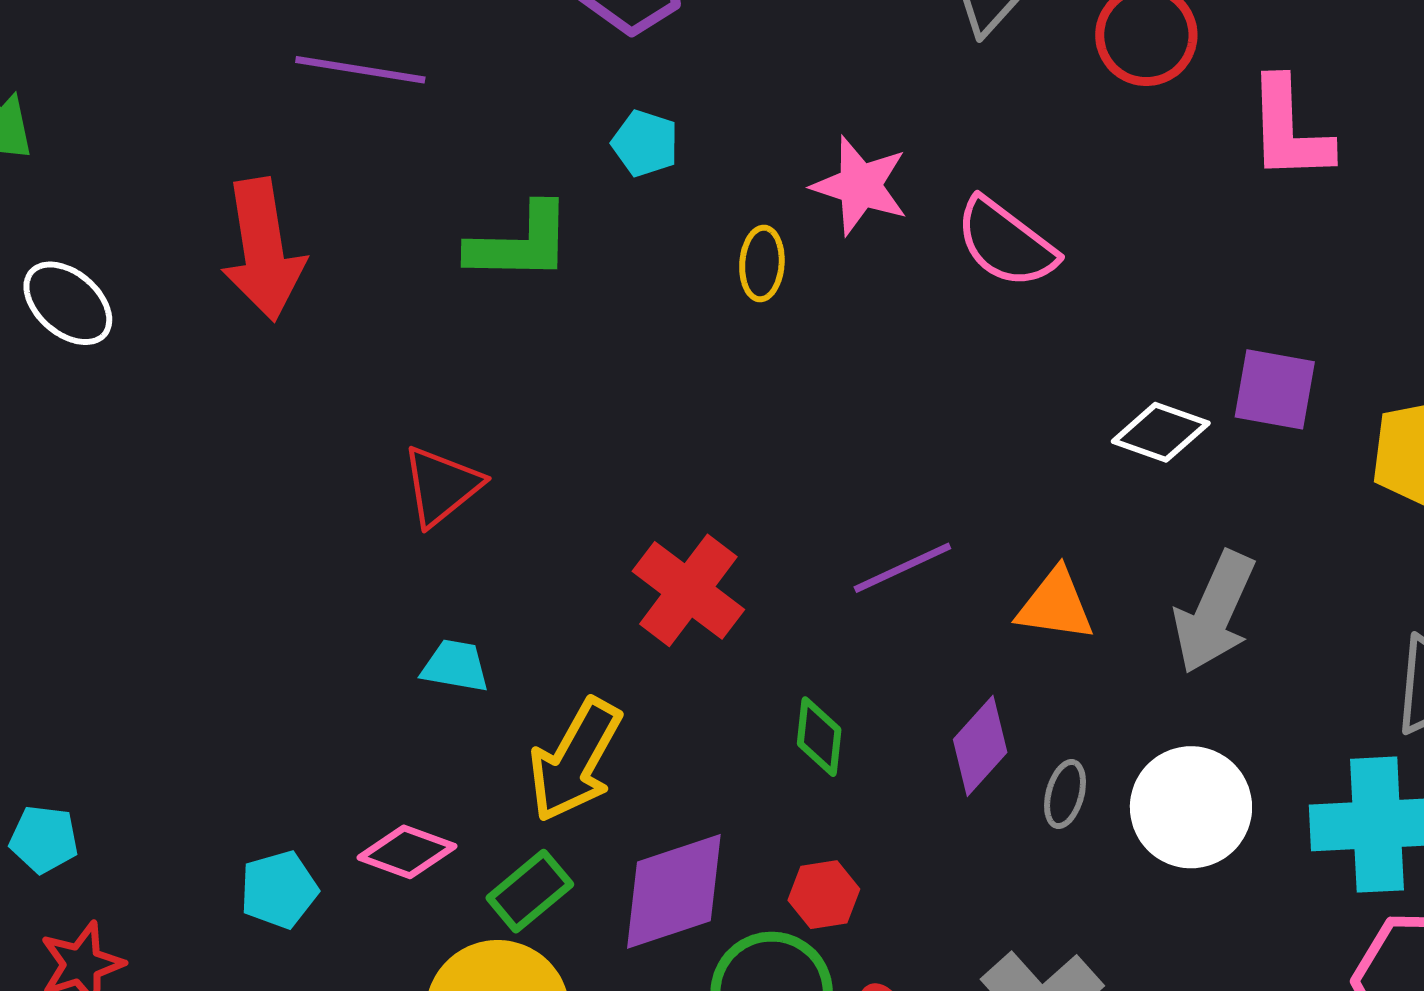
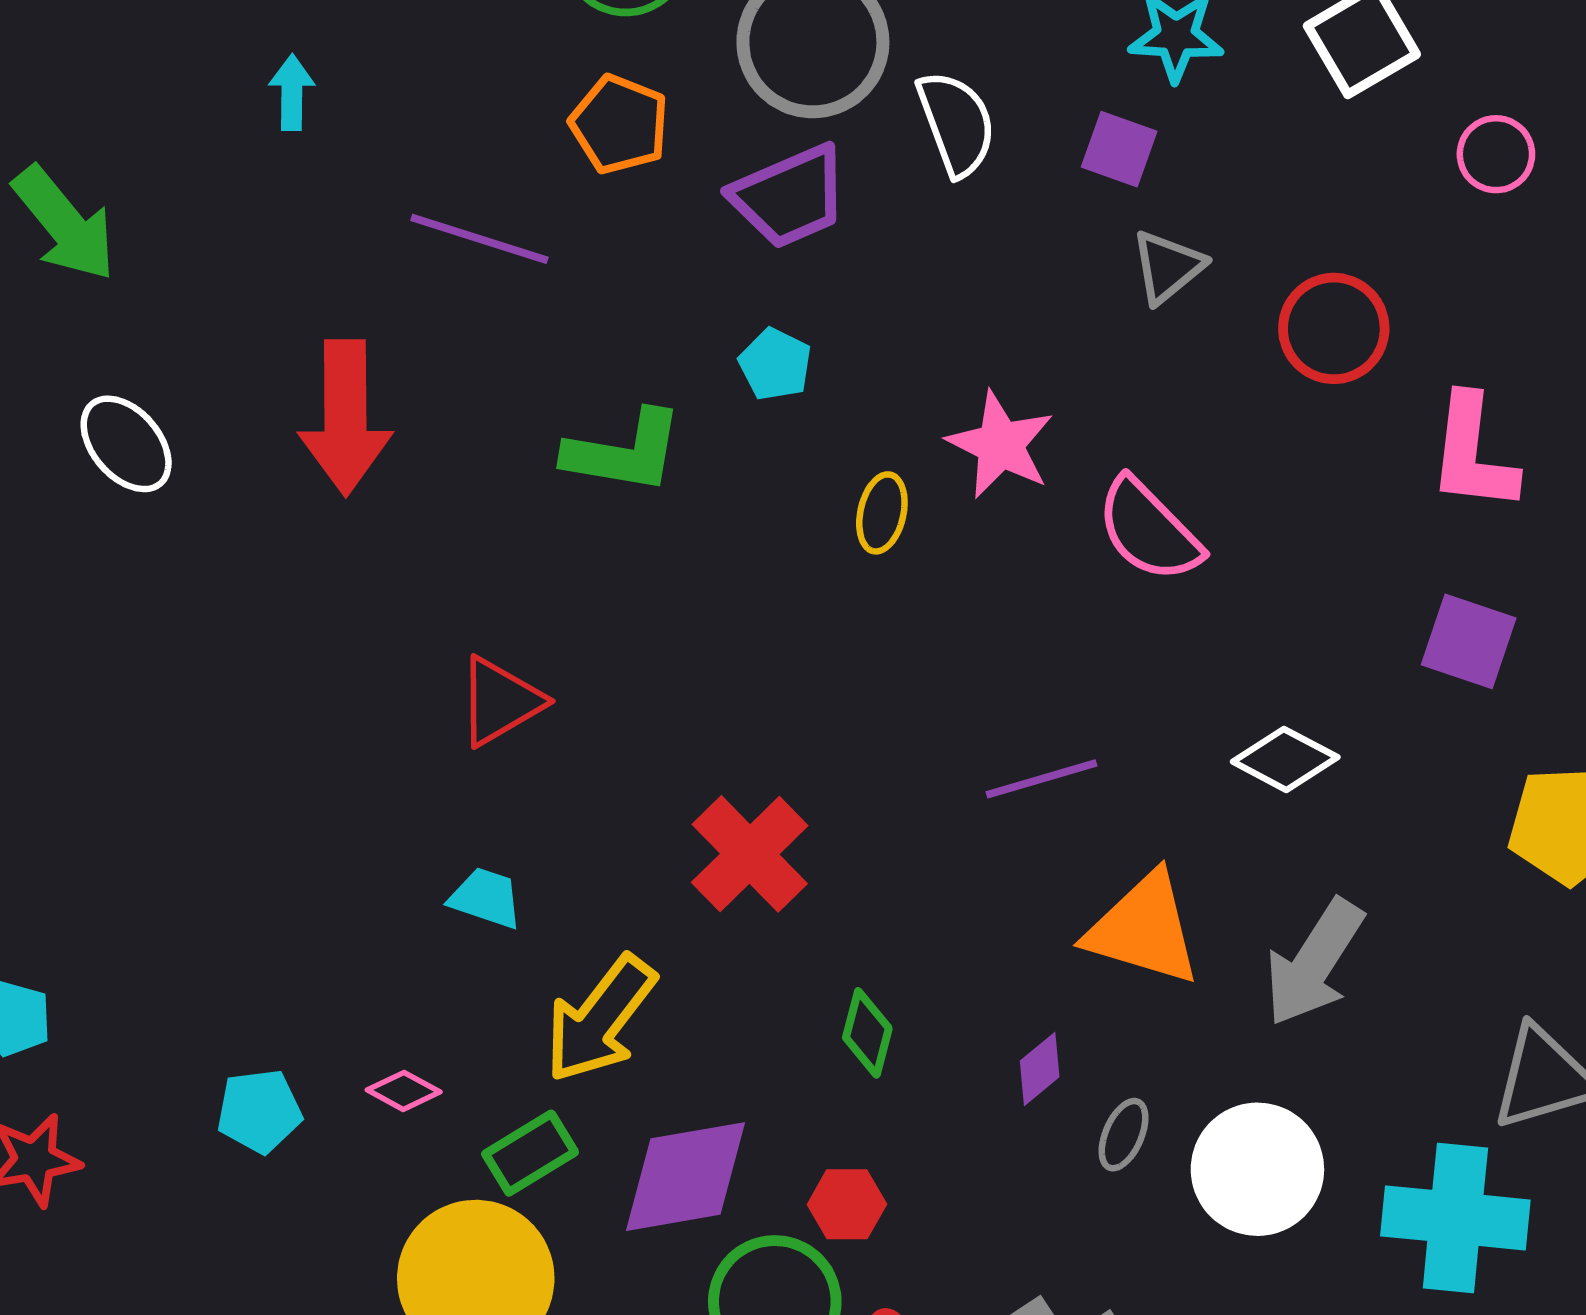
purple square: (1275, 389) -> (1469, 641), moved
purple line: (902, 568) -> (1042, 779), moved
orange triangle: (1055, 605) -> (1144, 929), size x1.4
purple diamond: (980, 746) -> (1040, 1069), size x0.7
pink diamond: (407, 852) -> (404, 1091), size x0.7

